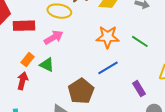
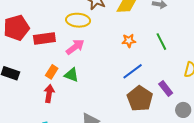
orange star: (108, 37) -> (129, 41), size x0.6
green line: (140, 41) -> (161, 42), turned 36
brown pentagon: (81, 91) -> (140, 99), moved

